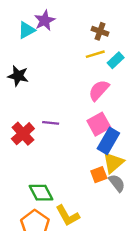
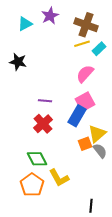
purple star: (45, 20) -> (50, 16), moved
brown cross: (100, 31) -> (86, 25), size x1.6
red cross: (23, 134) -> (43, 124), moved
blue rectangle: (108, 141) -> (77, 116), moved

